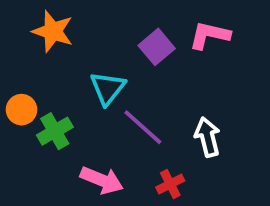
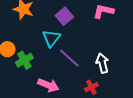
purple square: (157, 47) -> (64, 16), moved
red cross: (170, 184) -> (91, 87), moved

